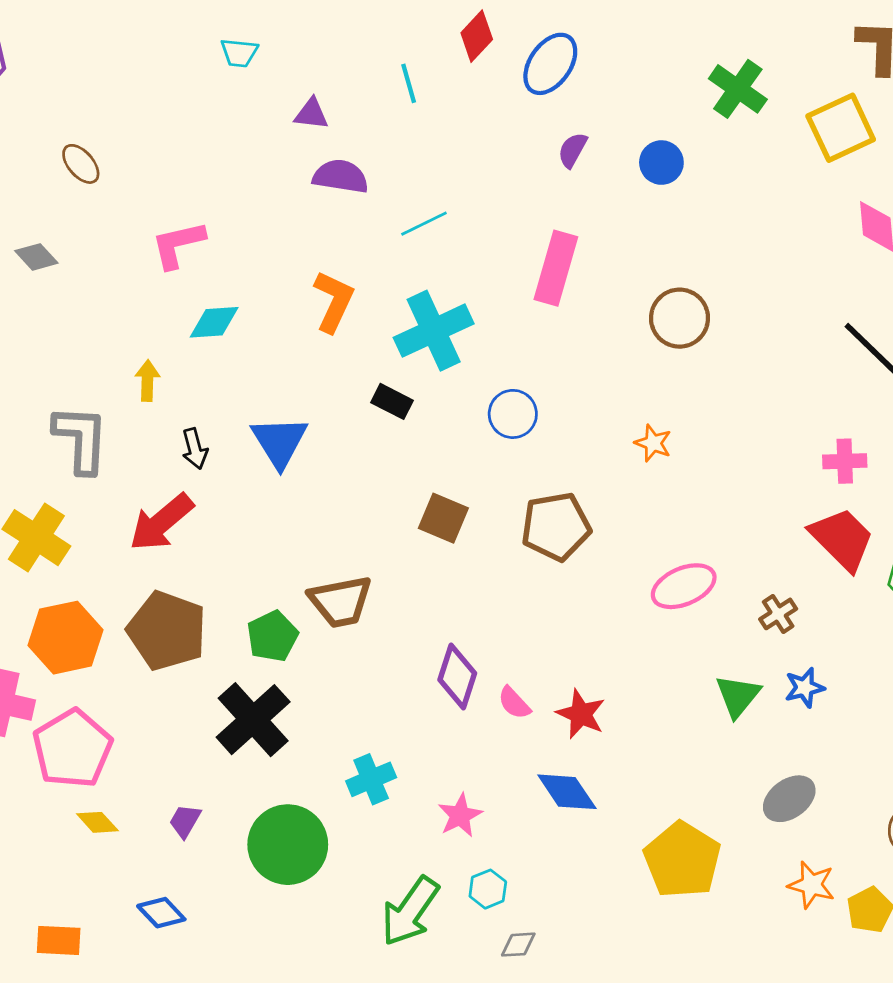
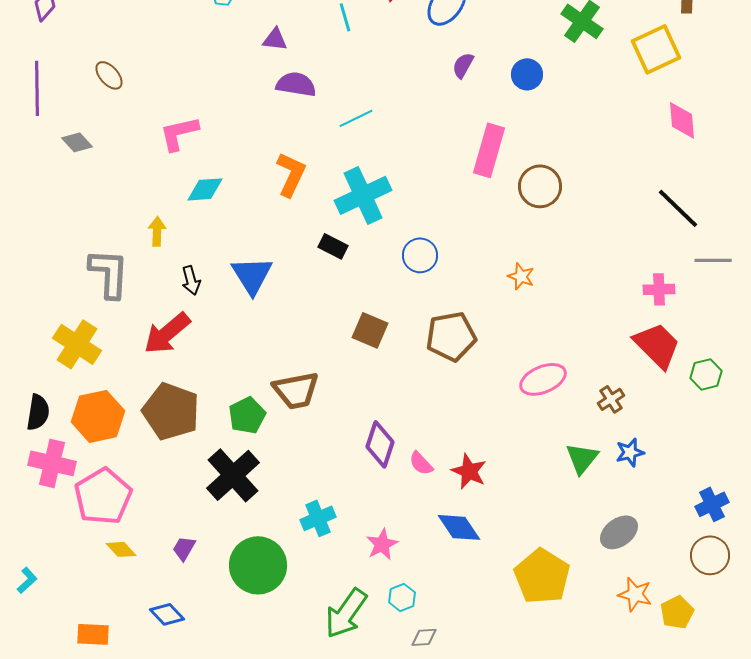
pink rectangle: (556, 268) -> (489, 150), moved

